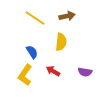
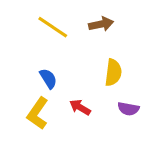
yellow semicircle: (61, 42) -> (113, 72), moved

